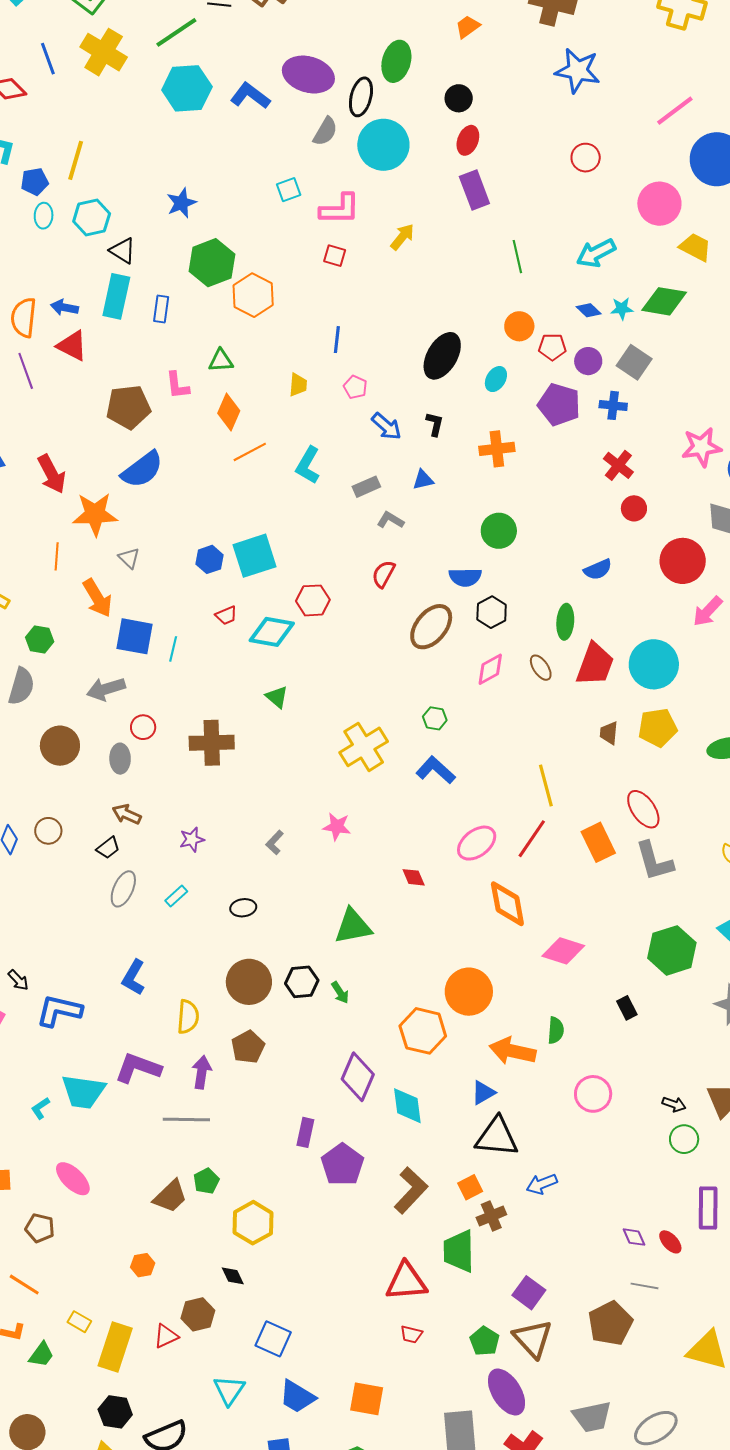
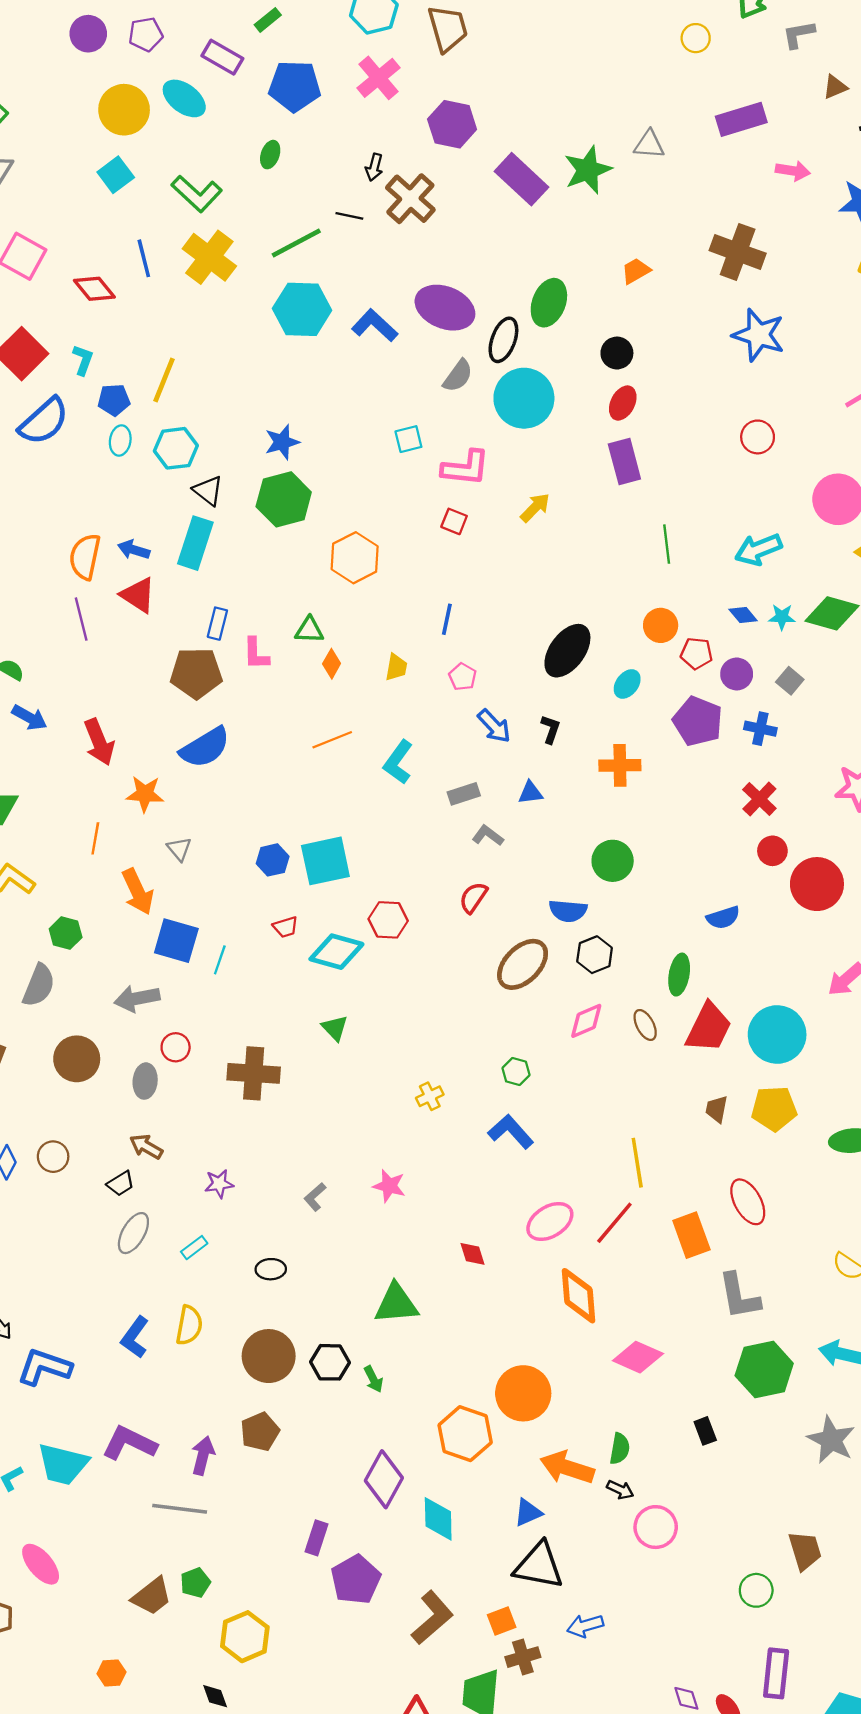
green hexagon: (212, 263) -> (284, 499), moved
blue rectangle: (161, 309) -> (217, 624), moved
gray square: (634, 362) -> (790, 681), size x0.7
orange diamond: (229, 412) -> (332, 664), moved, size x0.7
orange star: (95, 514) -> (145, 794), size x0.7
red circle: (683, 561) -> (817, 884), moved
yellow cross: (364, 747) -> (430, 1096), size x0.5
gray L-shape: (654, 861) -> (739, 1296), moved
yellow semicircle: (188, 1017) -> (189, 1325), moved
black arrow: (674, 1104) -> (620, 1490), moved

